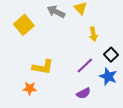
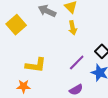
yellow arrow: (93, 34) -> (73, 28), moved

